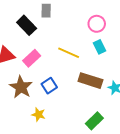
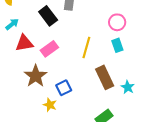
yellow line: (69, 53) -> (86, 48), turned 75
brown rectangle: (90, 81) -> (105, 77), turned 40
blue square: (49, 86) -> (64, 88), moved

